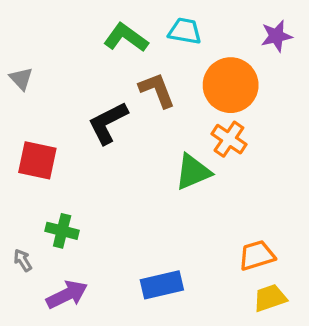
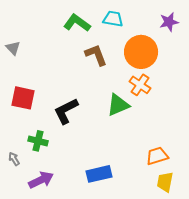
black L-shape: (108, 123) -> (66, 111), moved
yellow trapezoid: (270, 298) -> (165, 182), turned -60

